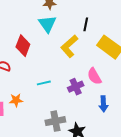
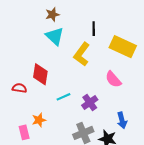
red diamond: (23, 46) -> (40, 74), moved
purple cross: (76, 87) -> (90, 103), moved
blue arrow: (103, 104) -> (122, 120), moved

